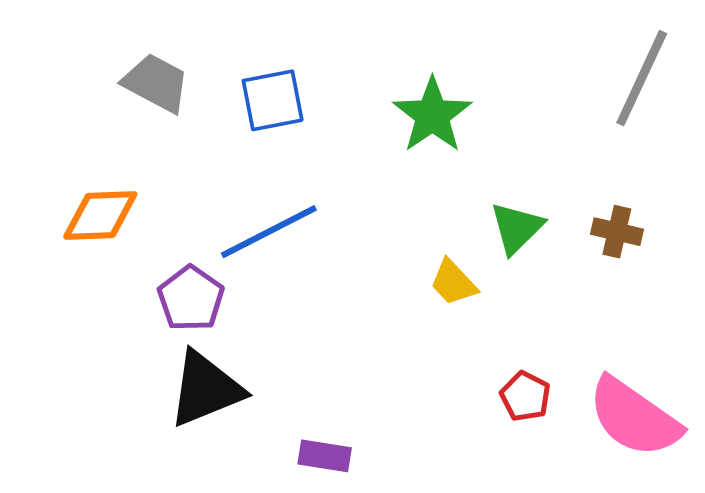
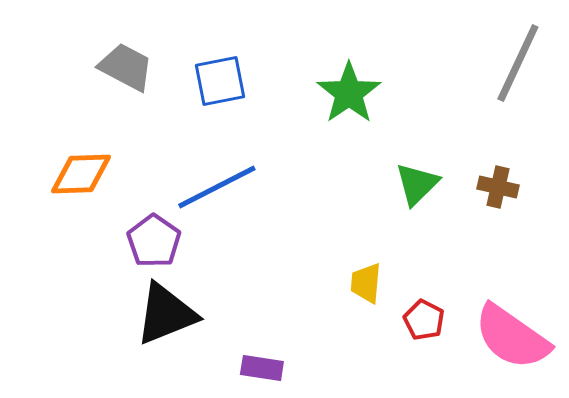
yellow trapezoid: (453, 282) -> (366, 283), moved, turned 48

